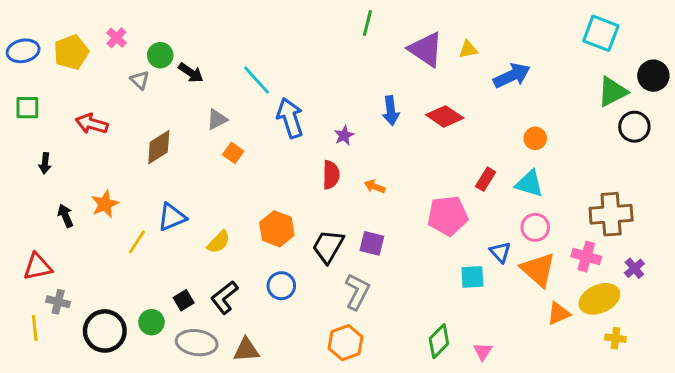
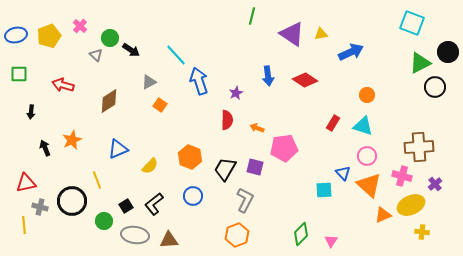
pink pentagon: (448, 216) -> (284, 148), moved
yellow line: (137, 242) -> (97, 180), moved, turned -54
black circle: (105, 331) -> (72, 201), moved

